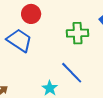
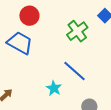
green cross: (77, 33) -> (77, 31), turned -30

